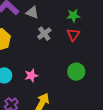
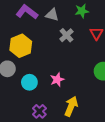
green star: (73, 16) -> (82, 11), moved

